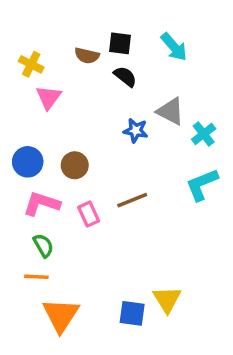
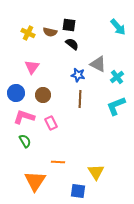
cyan arrow: (174, 47) -> (118, 27), moved
yellow cross: (31, 64) -> (28, 33), moved
pink triangle: (49, 97) -> (32, 67), moved
brown line: (132, 200) -> (80, 99), moved, turned -66
orange line: (36, 277) -> (58, 162), moved
blue square: (132, 313) -> (78, 191), moved

